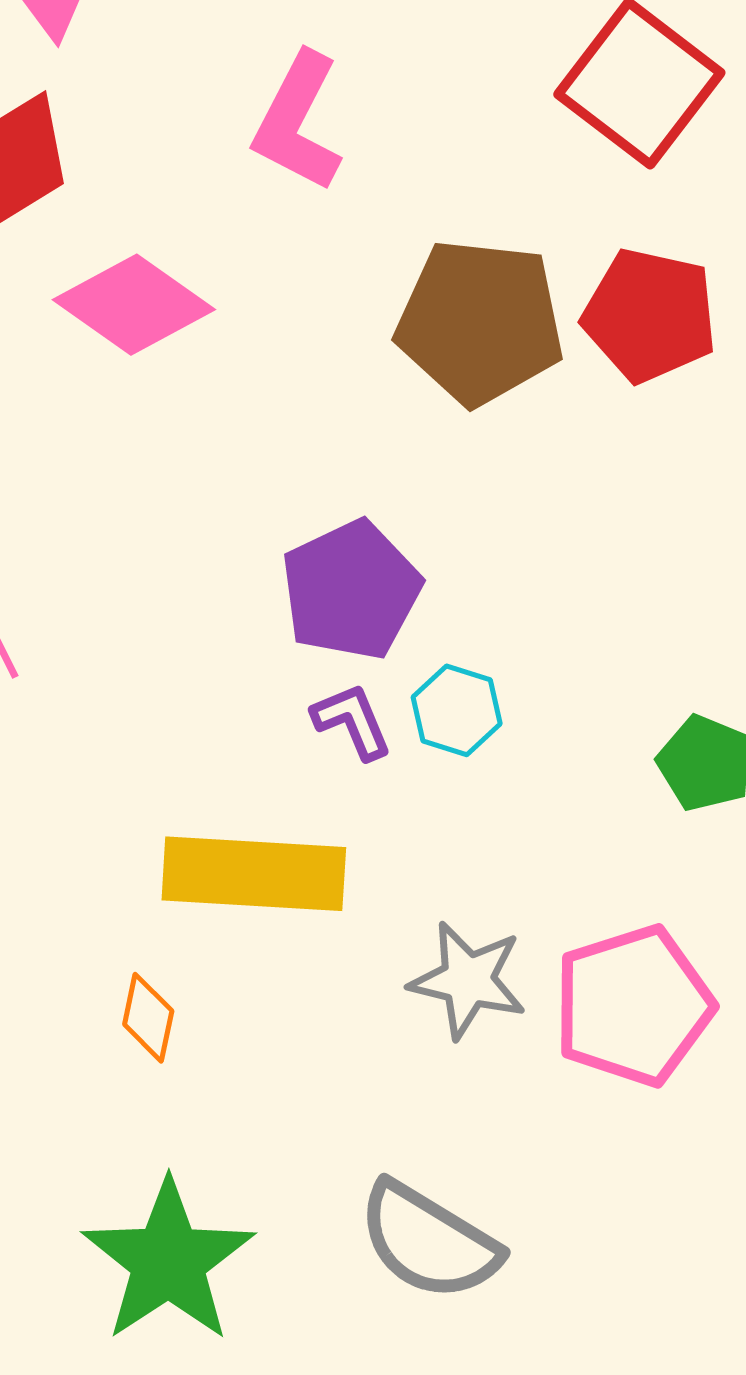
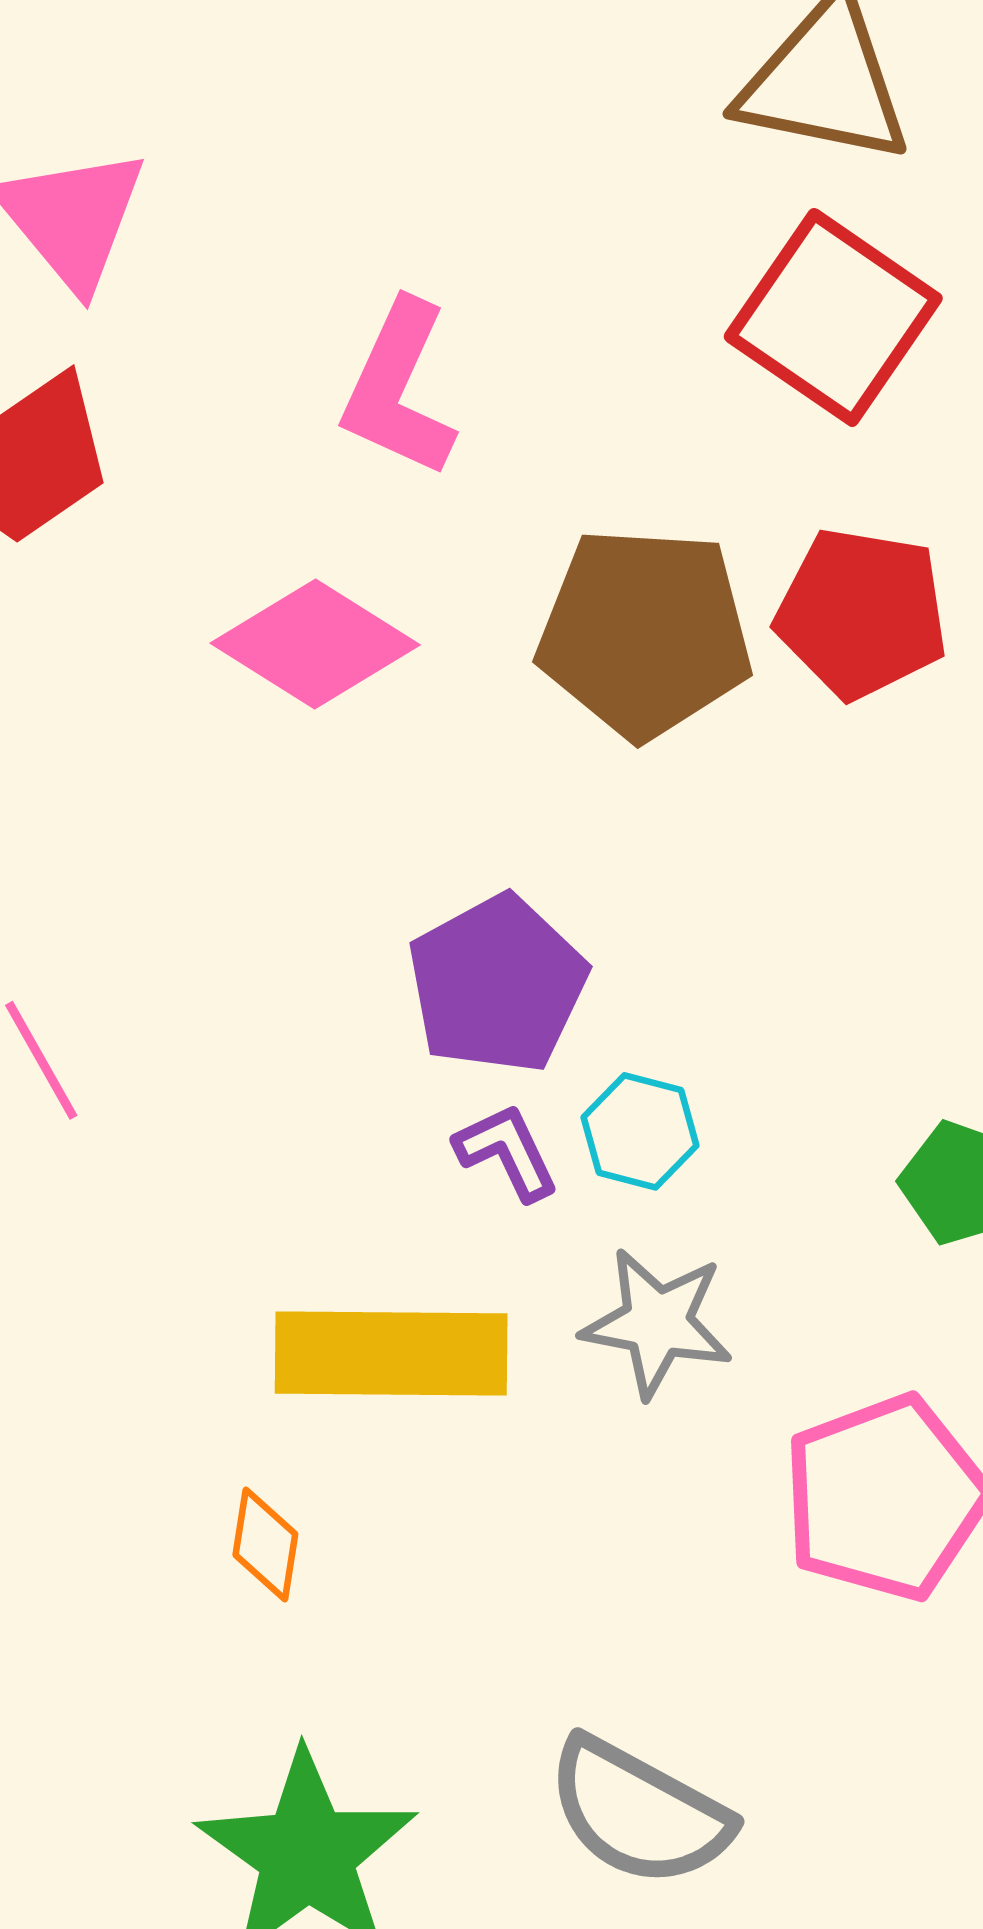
pink diamond: (134, 305) -> (315, 644), moved
gray star: (468, 980) -> (657, 1323), moved

